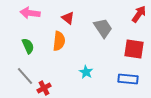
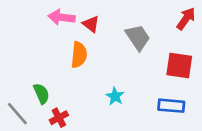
pink arrow: (30, 13) -> (62, 17), moved
green semicircle: (28, 46) -> (41, 94), moved
gray line: (25, 76) -> (17, 114), moved

